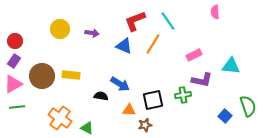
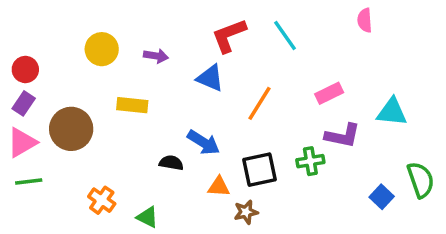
orange line: (153, 44) -> (259, 103), moved
yellow rectangle: (71, 75) -> (132, 105), moved
orange cross: (60, 118) -> (102, 200), size x0.7

